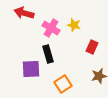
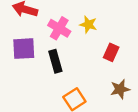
purple square: (31, 69) -> (24, 49), moved

